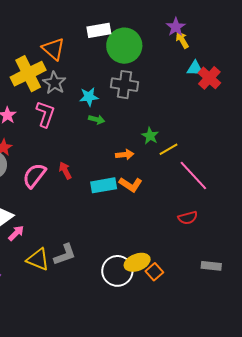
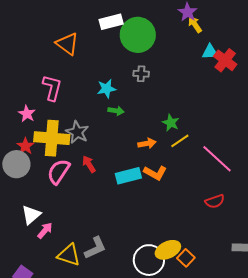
yellow cross: (28, 74) -> (52, 138), moved, turned 36
gray star: (54, 83) -> (77, 132), moved
gray cross: (125, 85) -> (141, 74), size x0.6
pink L-shape: (45, 114) -> (52, 88), moved
yellow line: (169, 149) -> (180, 141), moved

